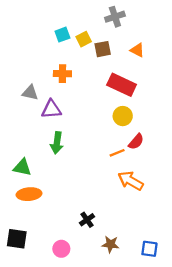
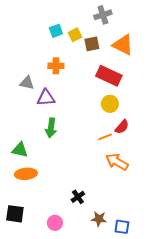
orange triangle: (137, 50) -> (123, 45), size x1.6
blue square: (149, 249) -> (122, 227), moved

